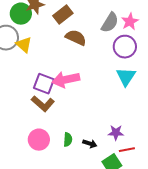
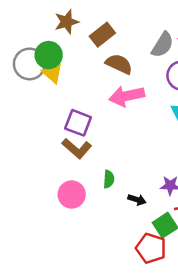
green circle: (21, 14) -> (49, 55), moved
pink arrow: (66, 80) -> (127, 96), moved
green semicircle: (68, 140) -> (109, 179), moved

